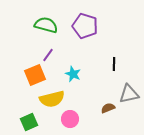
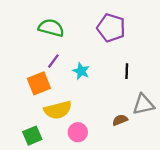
purple pentagon: (85, 26) -> (111, 28), moved
cyan star: (73, 74) -> (81, 71), moved

